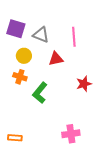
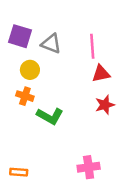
red triangle: (56, 59) -> (101, 74), moved
green L-shape: (40, 93) -> (50, 116), turned -100

